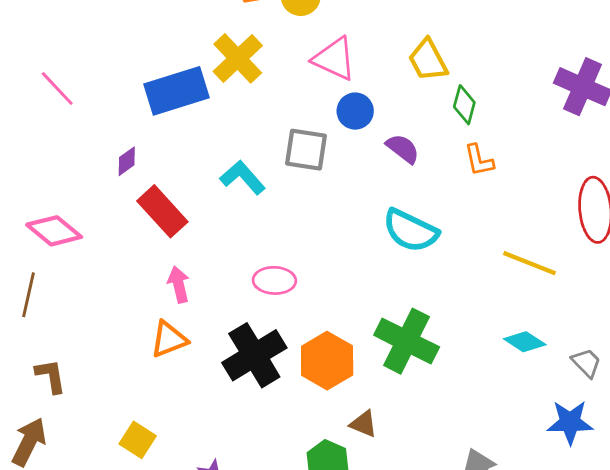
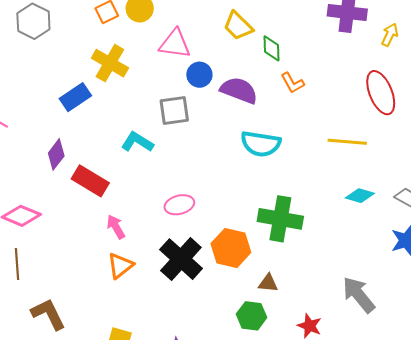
blue rectangle: (176, 91) -> (75, 97), size x0.7
purple semicircle: (403, 149) -> (239, 90), size x1.5
purple diamond: (127, 161) -> (56, 154), size x1.4
brown L-shape: (51, 376) -> (48, 314), size x1.4

